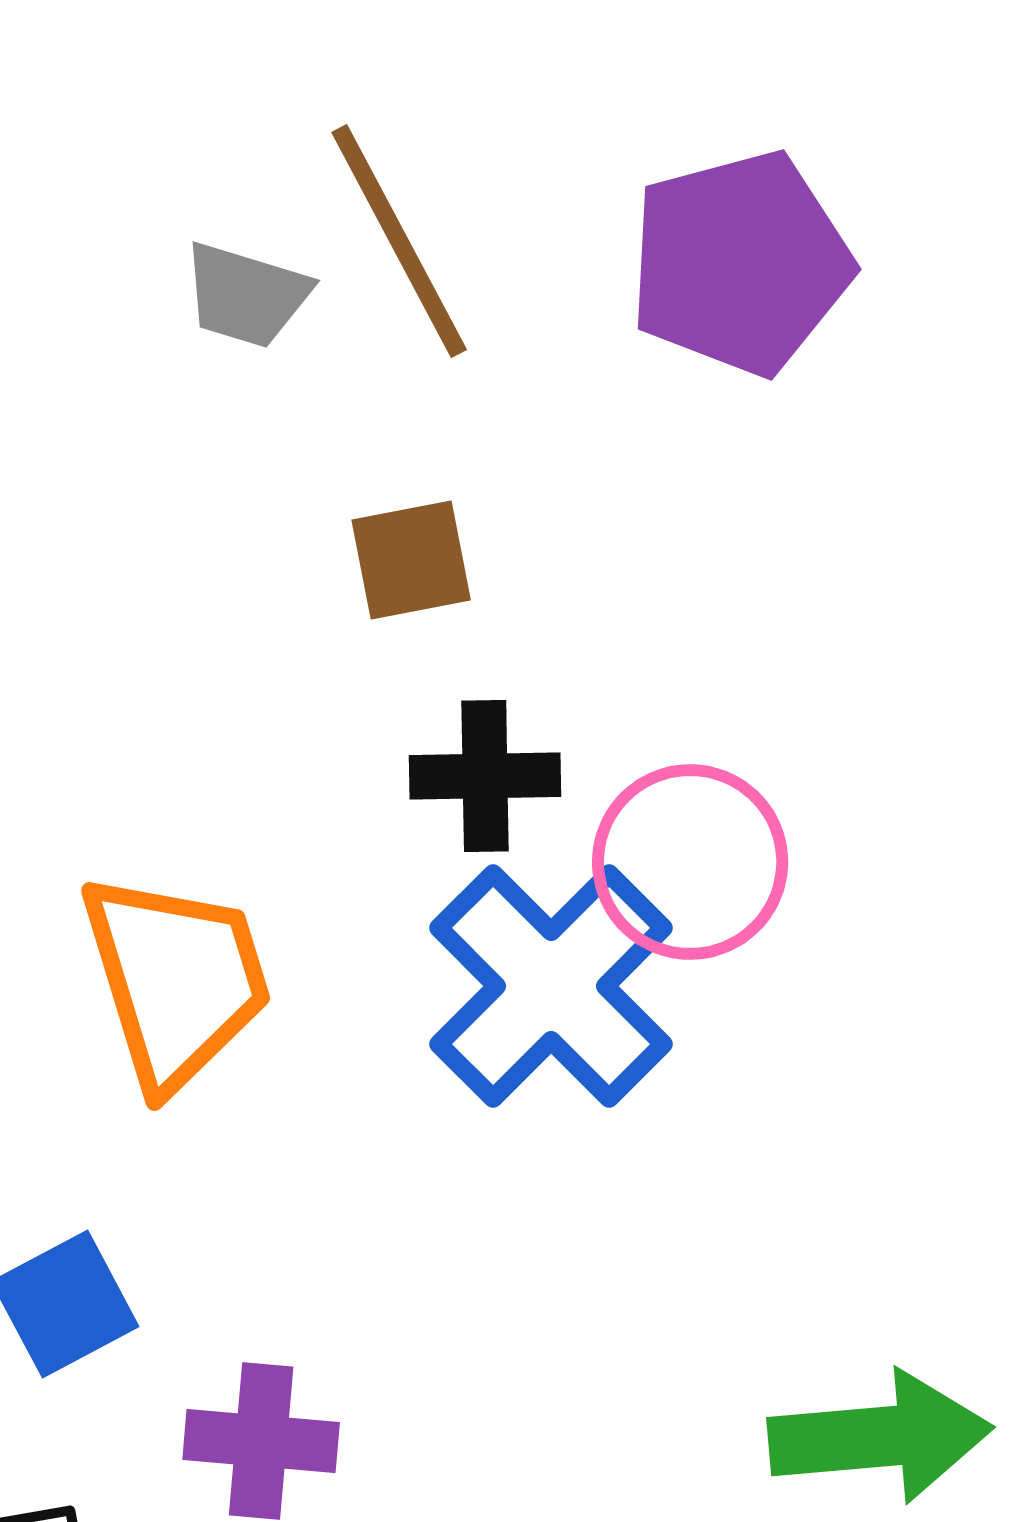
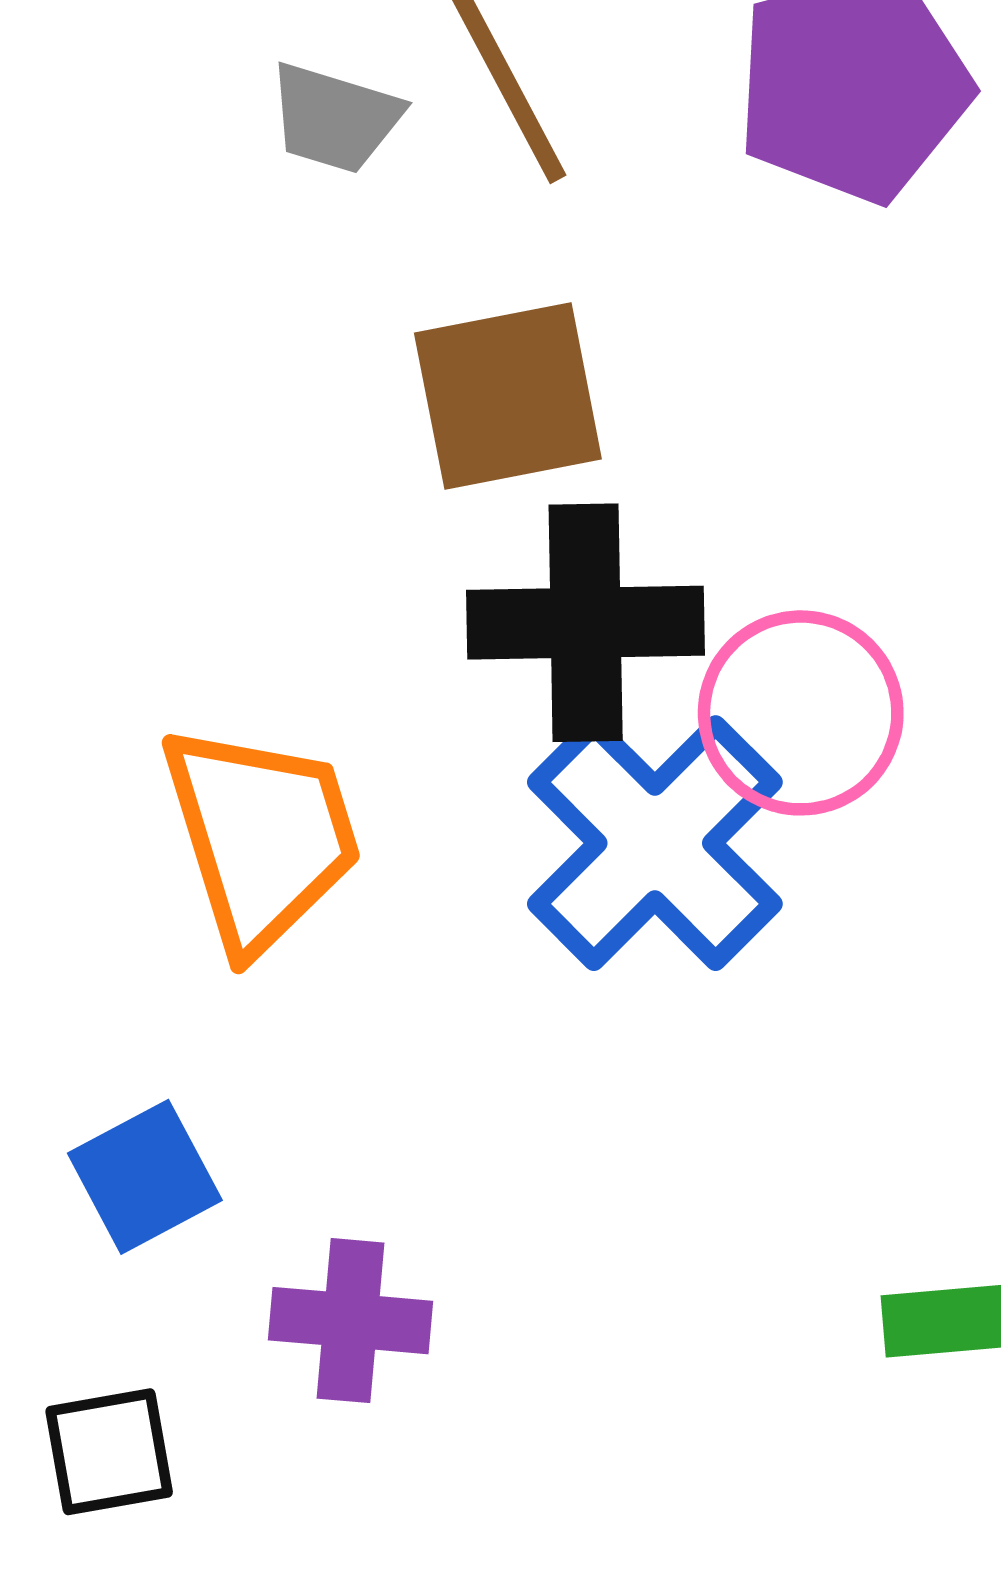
brown square: (411, 560) -> (508, 396), size x1.5
black cross: (485, 776) -> (586, 623), size x1.5

